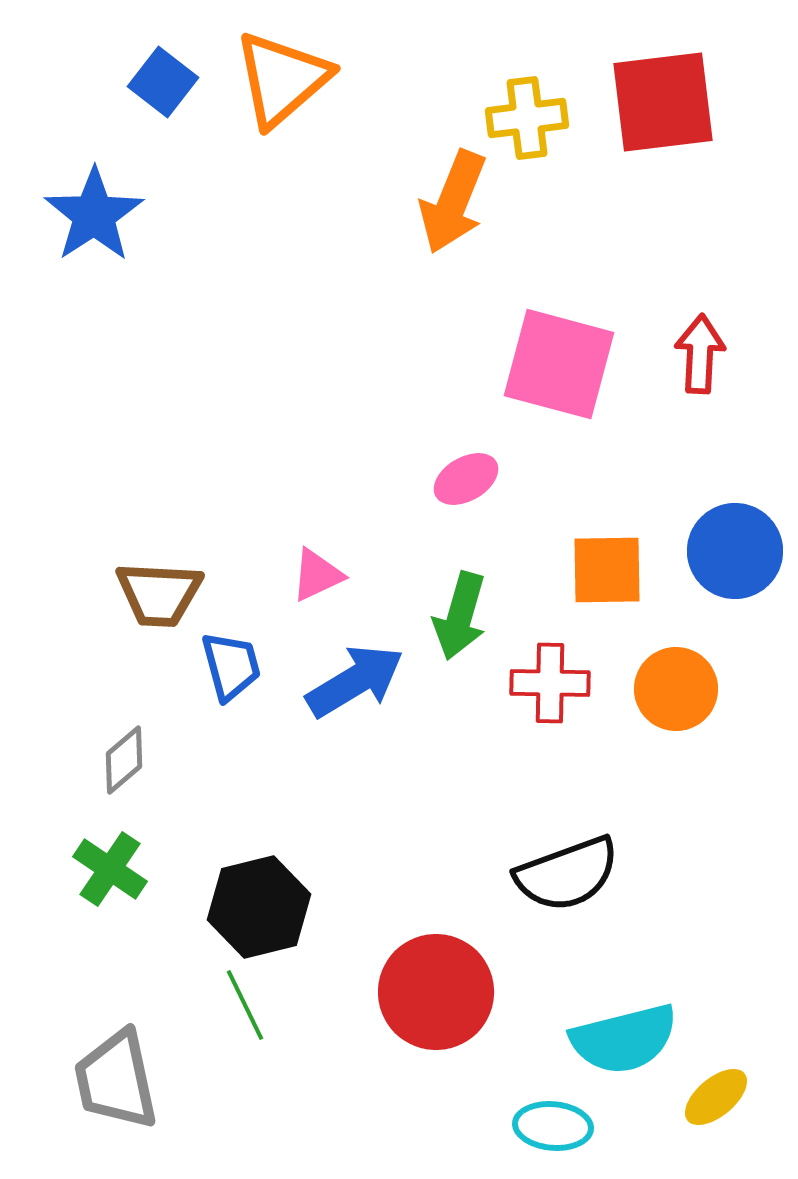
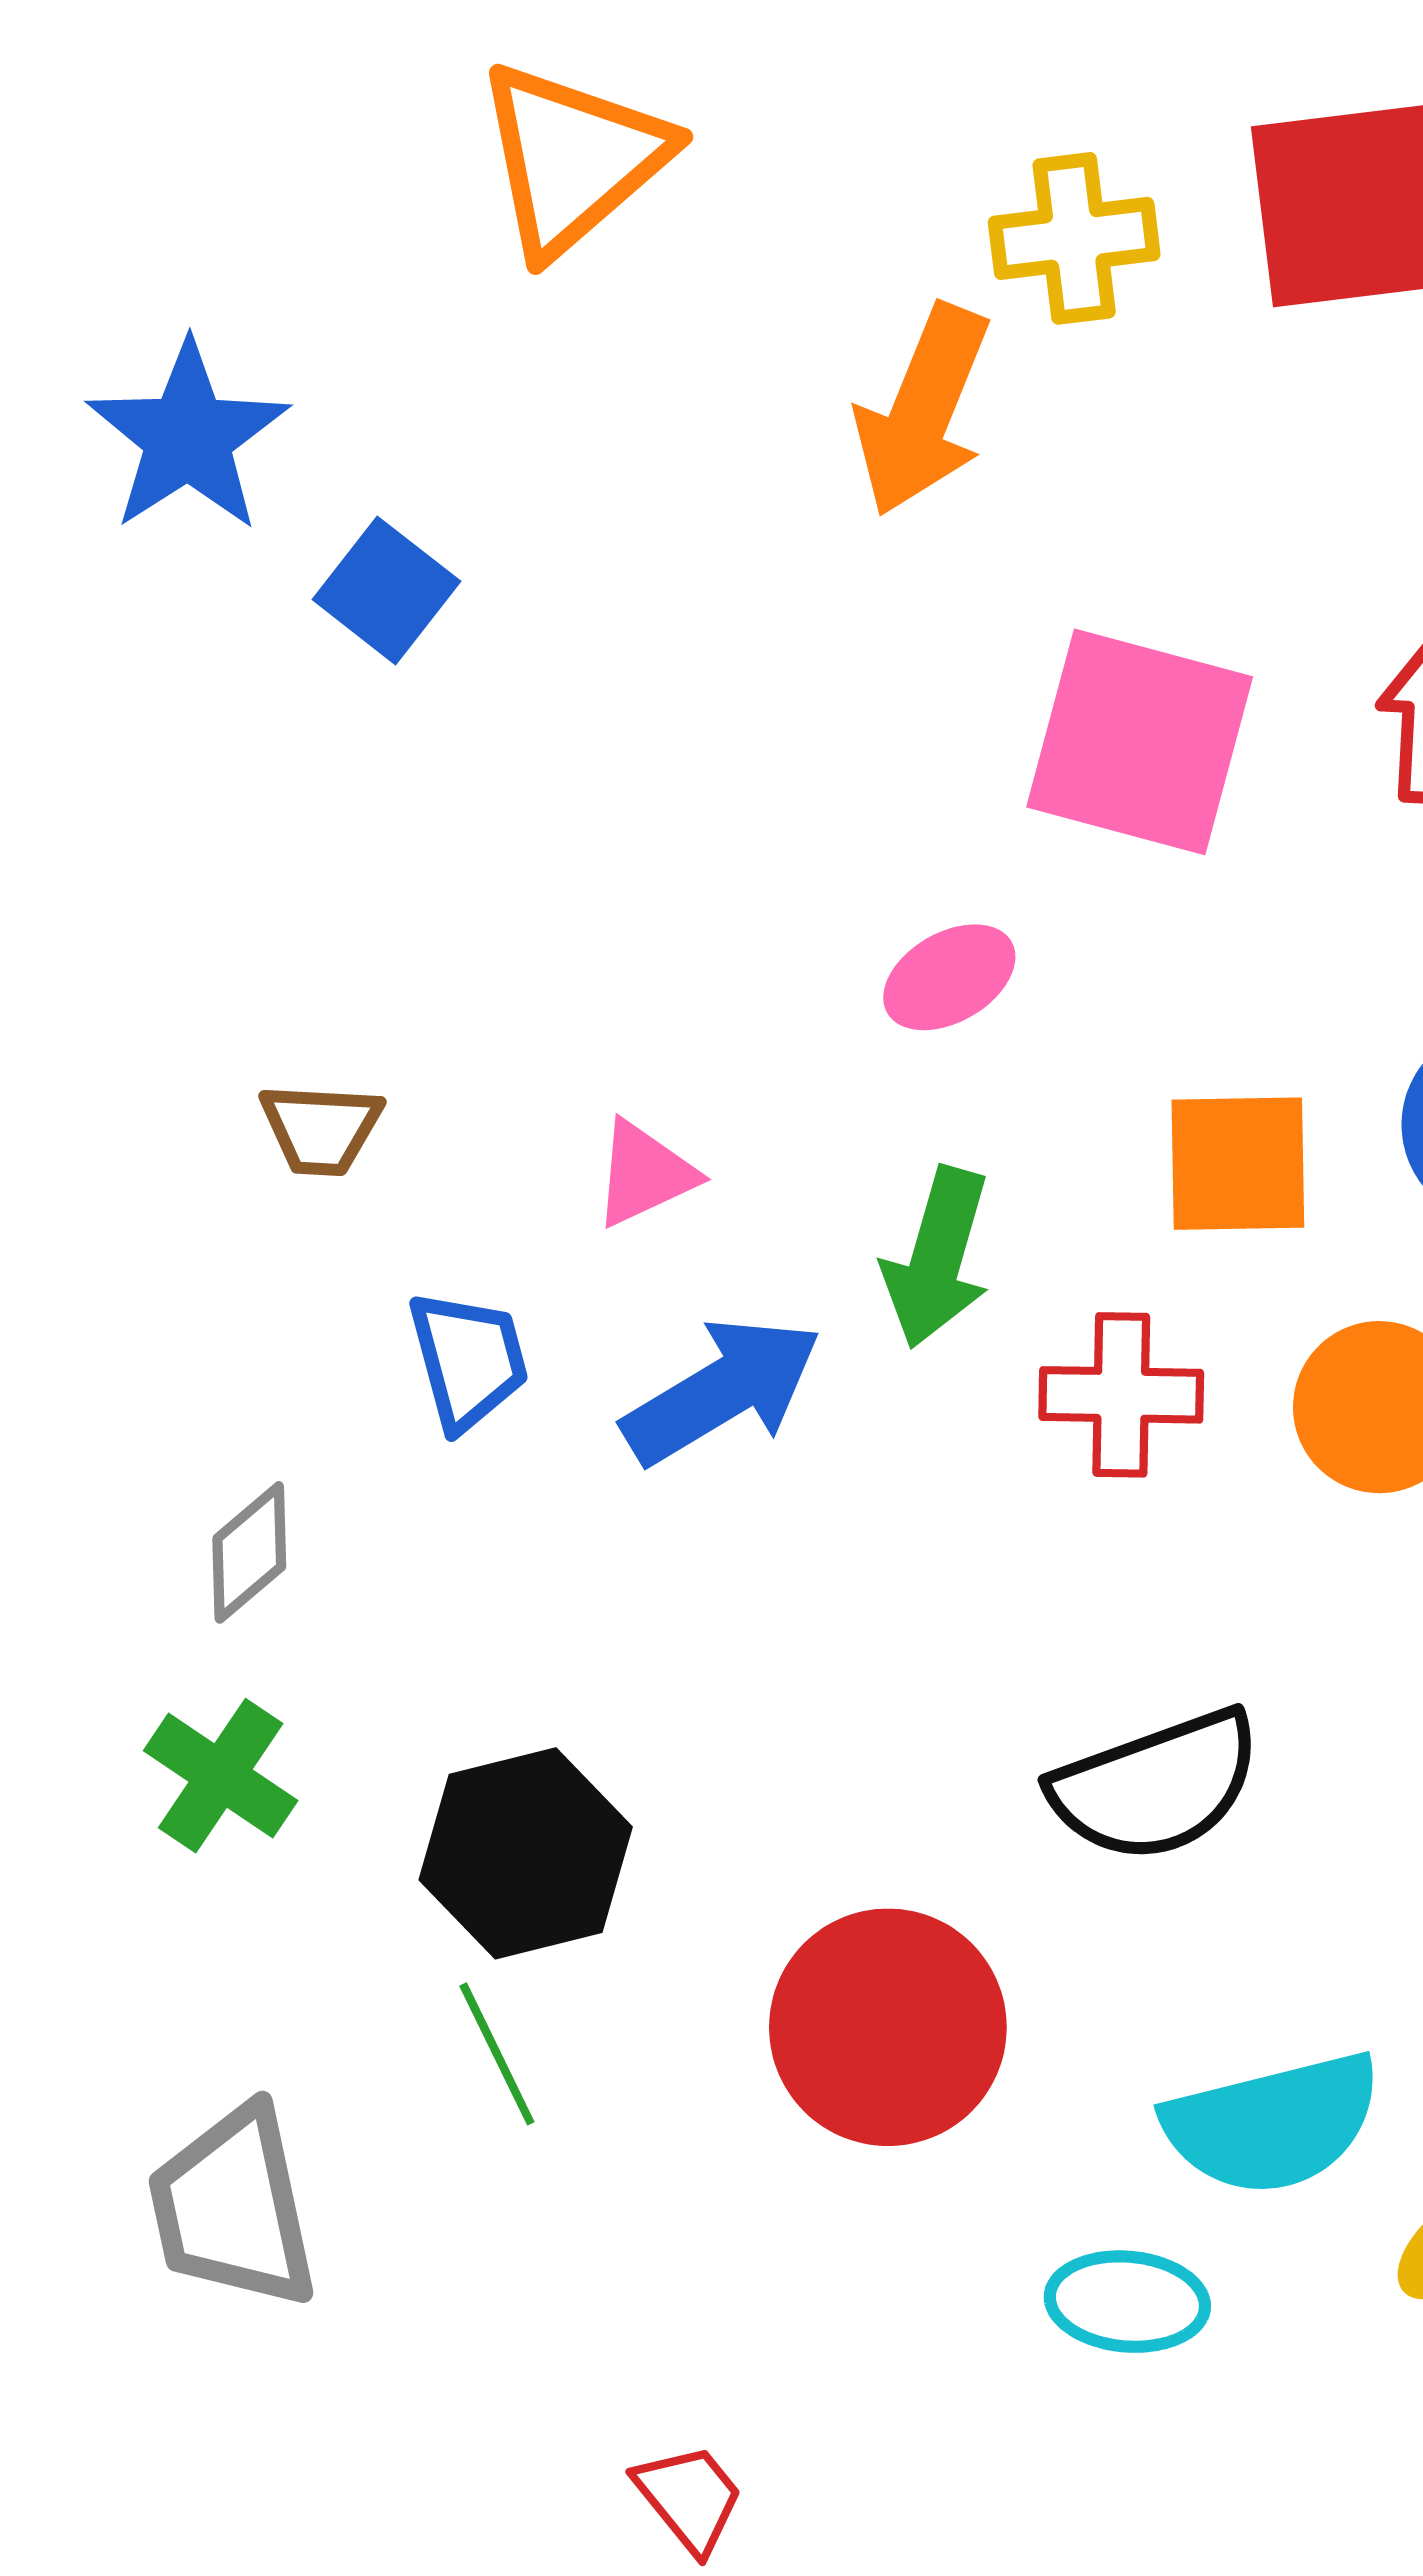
blue square: (163, 82) -> (386, 590), moved
brown trapezoid: (159, 594) -> (321, 1129), moved, size x0.7

